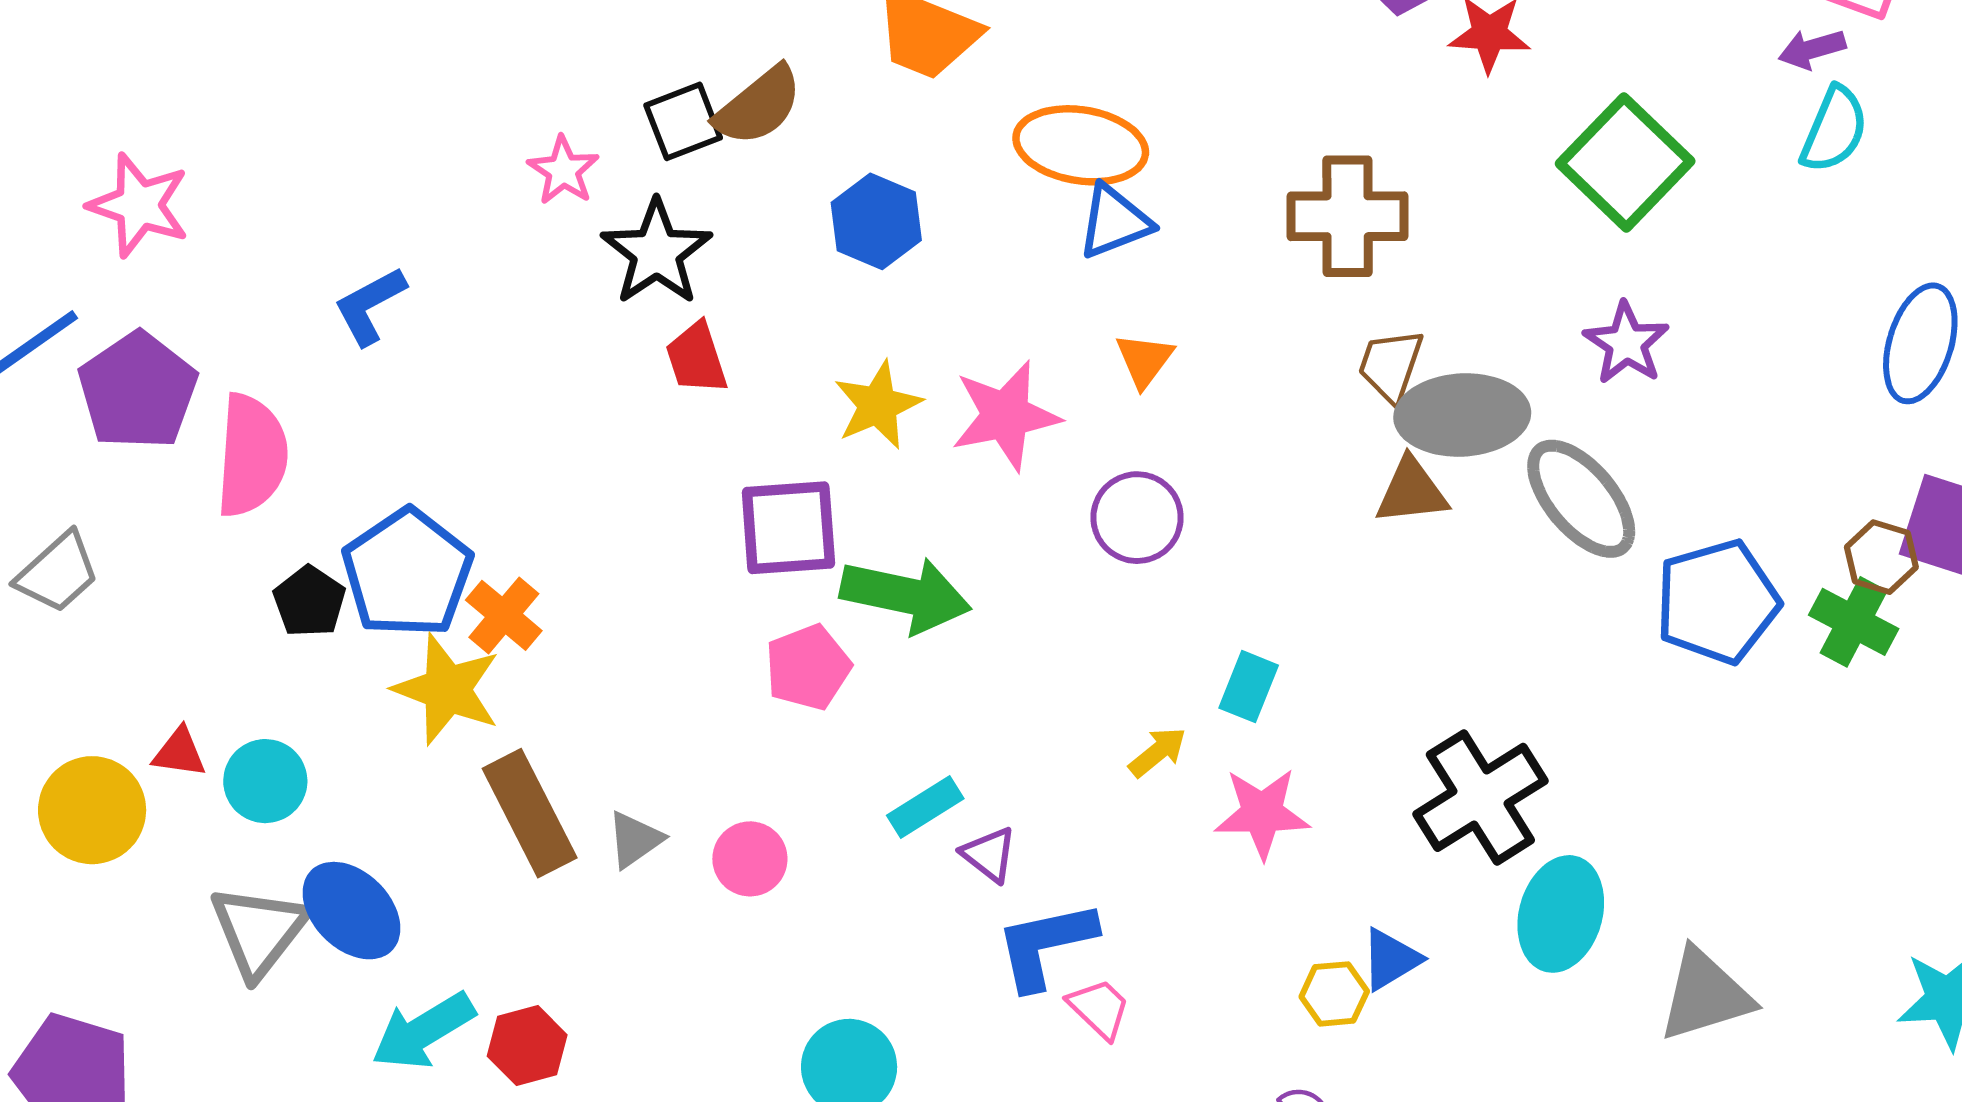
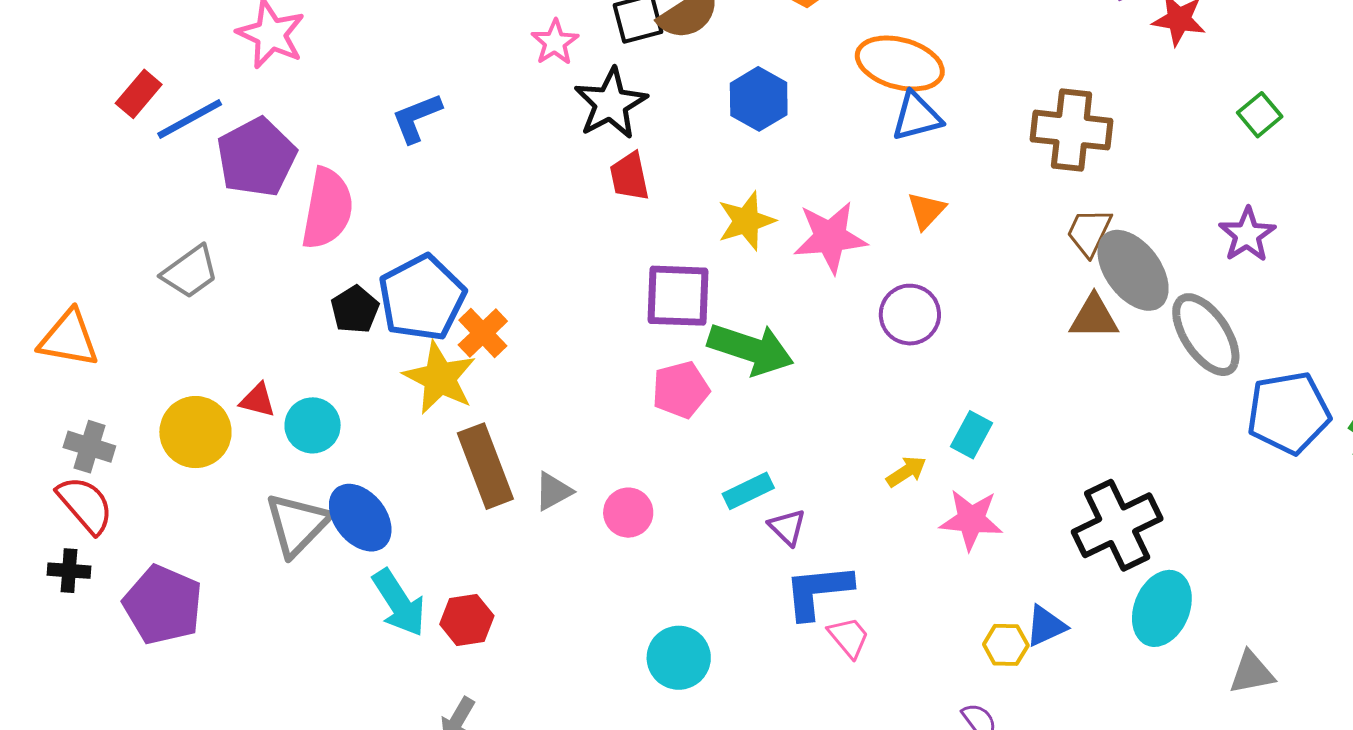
green square: (1625, 162) -> (1260, 115), size x0.5
gray ellipse: (1462, 415) -> (1133, 270), turned 50
gray triangle: (1705, 995) -> (1252, 673), size x0.7
cyan arrow: (423, 1031) -> (399, 603), turned -98

